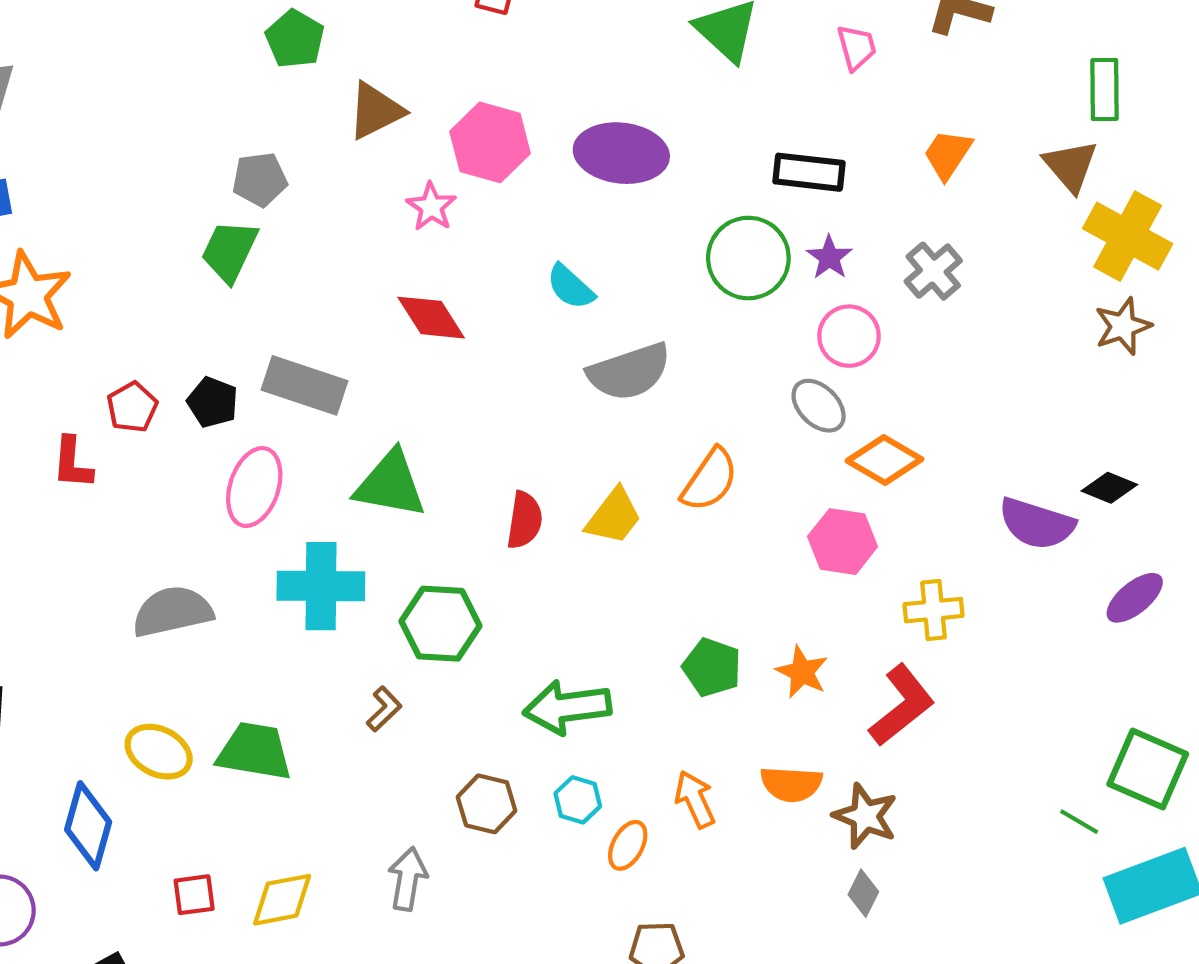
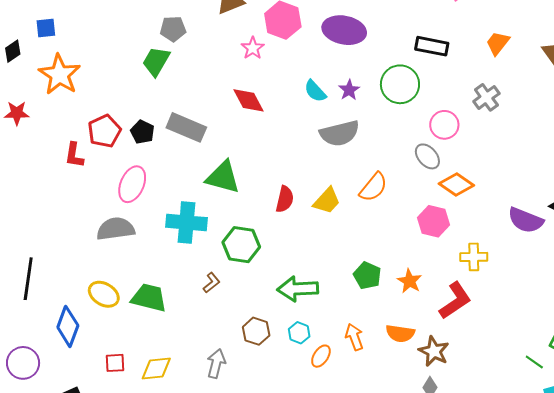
purple star: (829, 257) -> (349, 90), moved
red pentagon: (132, 407) -> (104, 131), size x1.4
pink ellipse: (254, 487) -> (132, 184), moved

